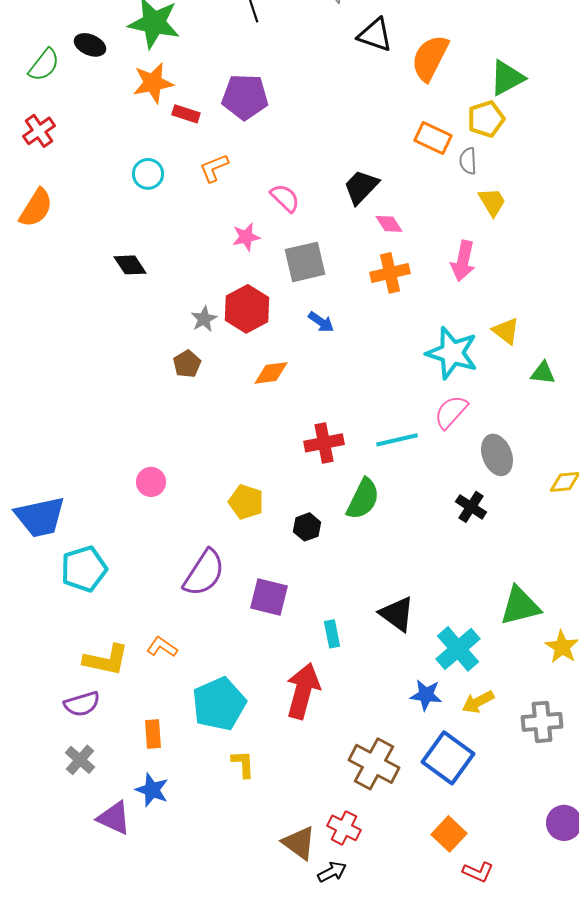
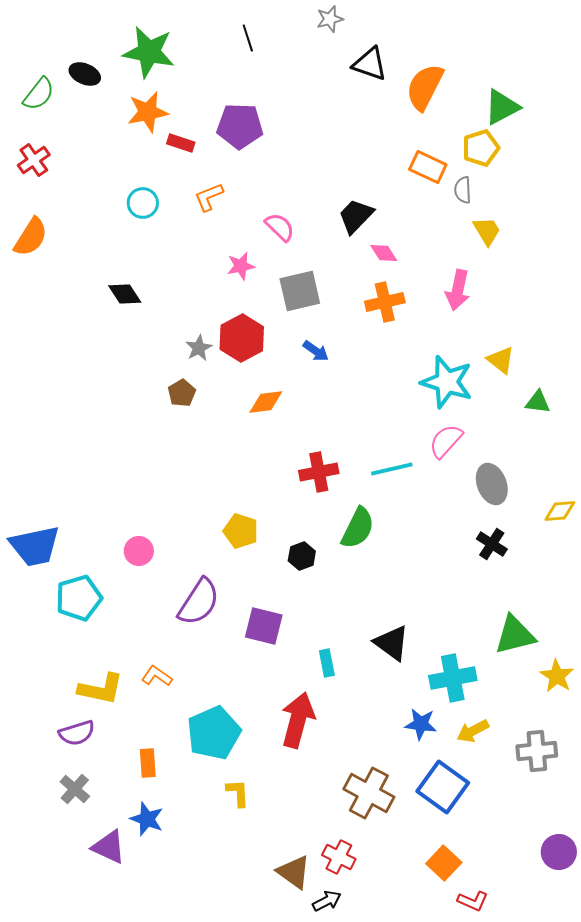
pink circle: (151, 482) -> (139, 551), moved
black cross: (471, 507) -> (492, 544), moved
cyan cross: (458, 649) -> (453, 678), turned 30

